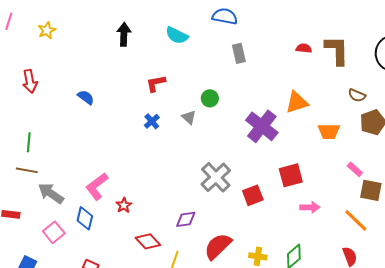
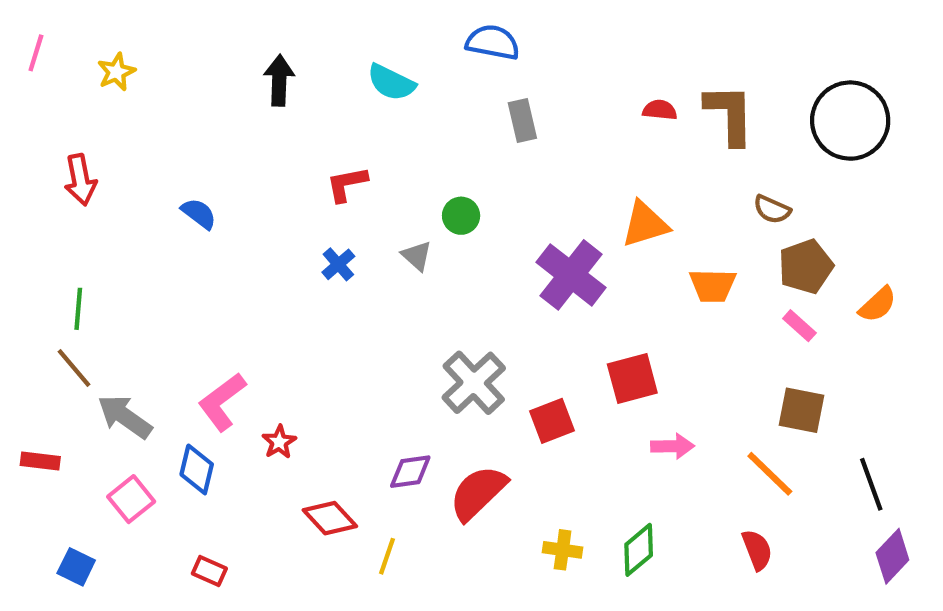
pink rectangle: (355, 169) -> (799, 326), moved
brown line: (27, 170) -> (74, 368), turned 40
red semicircle: (218, 246) -> (478, 493), moved

